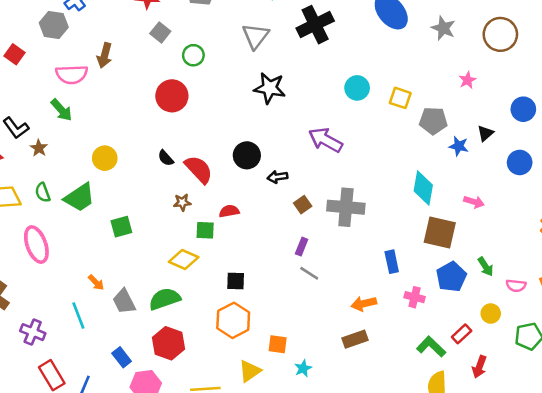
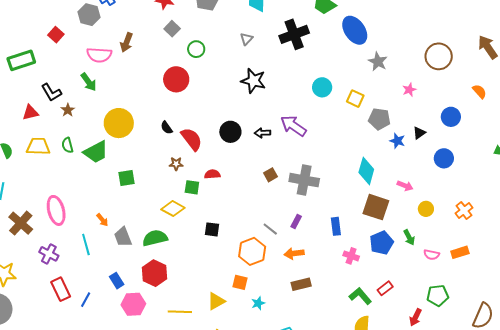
gray star: (443, 28) -> (378, 62), moved
gray triangle: (256, 36) -> (246, 39), size x0.6
yellow circle: (105, 158) -> (119, 123), size x1.5
black arrow: (277, 177) -> (262, 133), moved
pink ellipse: (36, 245) -> (56, 210), moved
purple rectangle: (302, 247) -> (296, 221), moved
orange arrow: (364, 304) -> (294, 253), moved
yellow circle: (491, 314) -> (426, 209), moved
orange hexagon: (233, 320) -> (252, 251), moved
red arrow: (479, 367) -> (415, 317), moved

